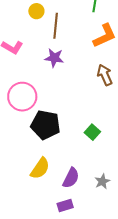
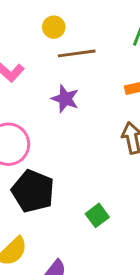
brown line: (56, 26) -> (77, 53), turned 65

